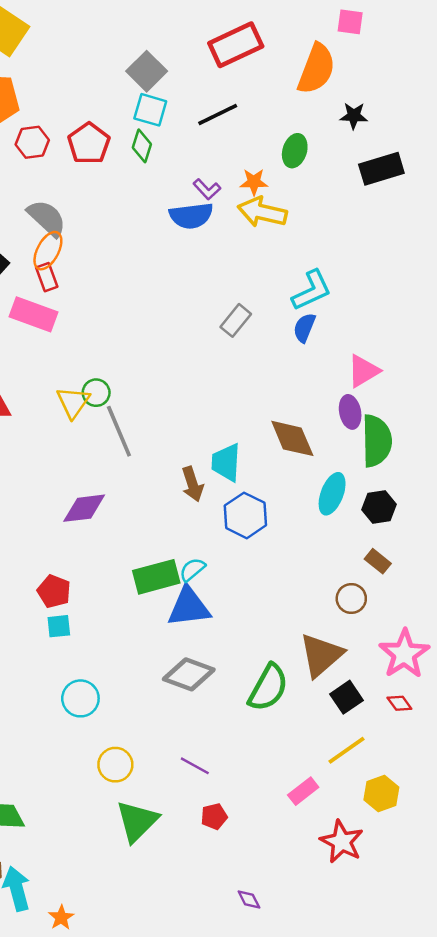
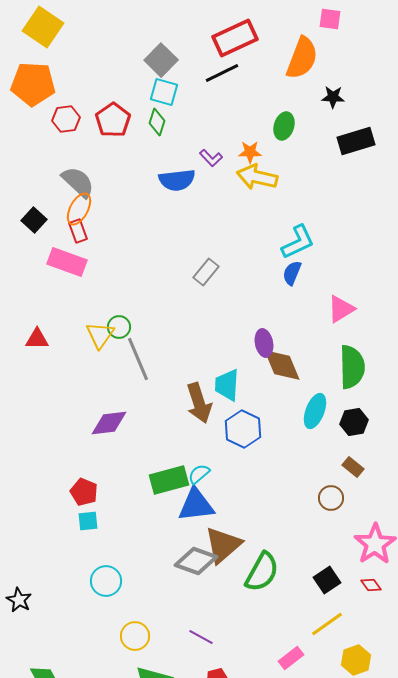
black line: (218, 115) -> (222, 73), moved
blue semicircle: (191, 216) -> (177, 180), moved
gray rectangle: (236, 320) -> (206, 272), moved
purple ellipse: (350, 412) -> (264, 343), moved
brown arrow: (192, 484) -> (199, 403), size x1.4
brown triangle: (321, 655) -> (223, 545), moved

